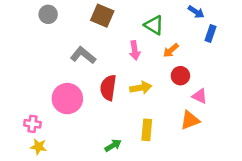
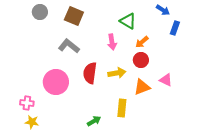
brown square: (102, 16) -> (74, 16), moved
red circle: (180, 76) -> (141, 60), moved
orange triangle: (190, 120) -> (142, 87), moved

